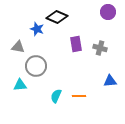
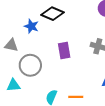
purple rectangle: (76, 44) -> (64, 50), moved

